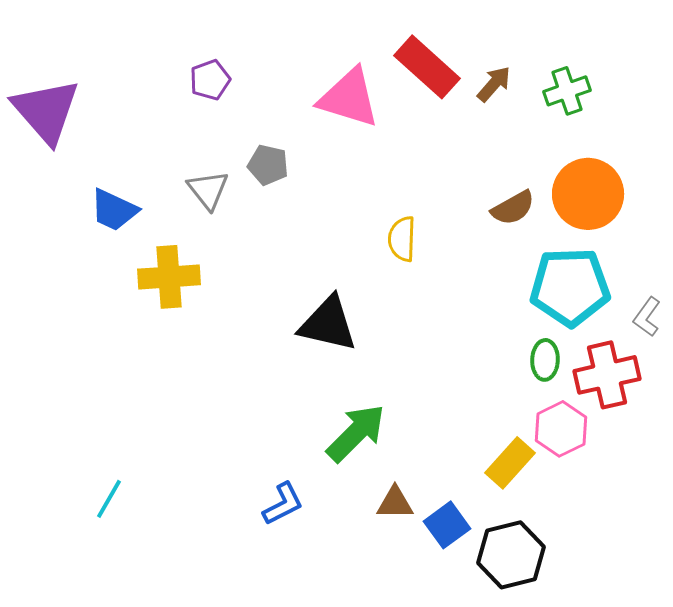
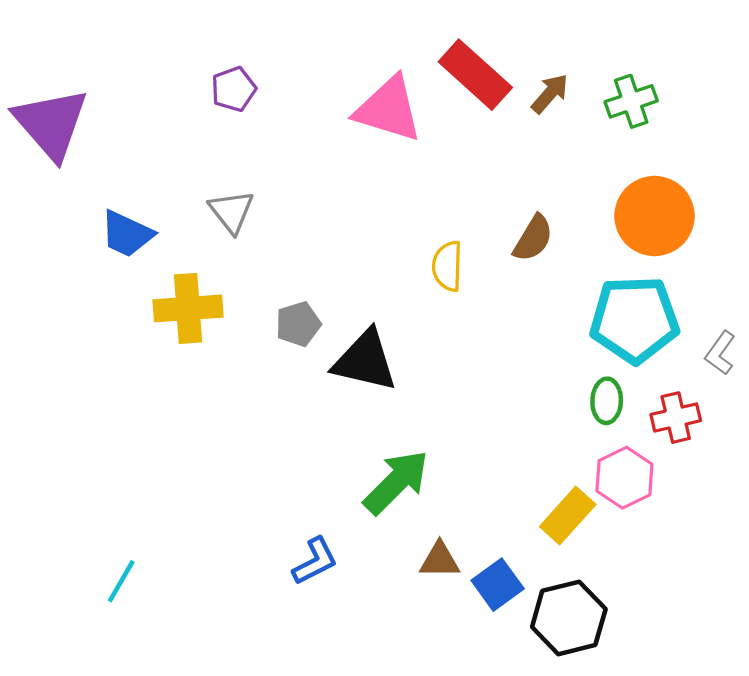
gray pentagon: (268, 165) -> (298, 324), moved, turned -30
brown semicircle: (513, 208) -> (533, 238), moved, turned -30
red cross: (607, 375) -> (676, 418), size x0.7
cyan line: (109, 499) -> (121, 581), moved

